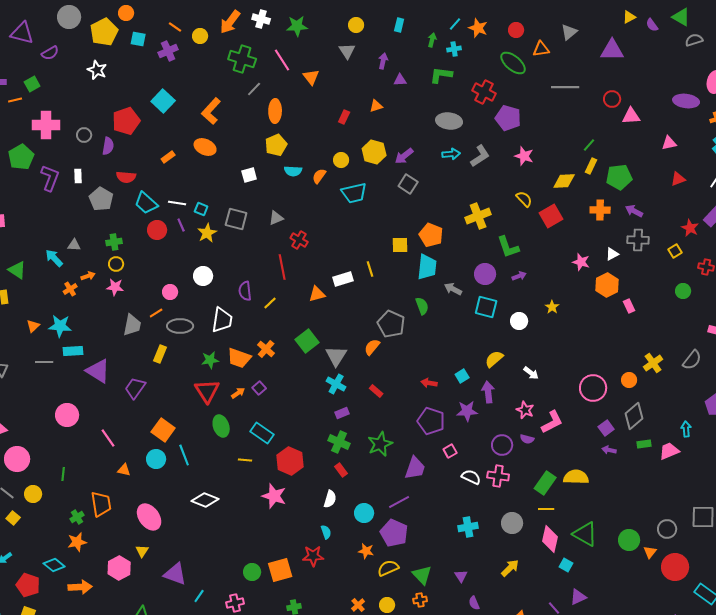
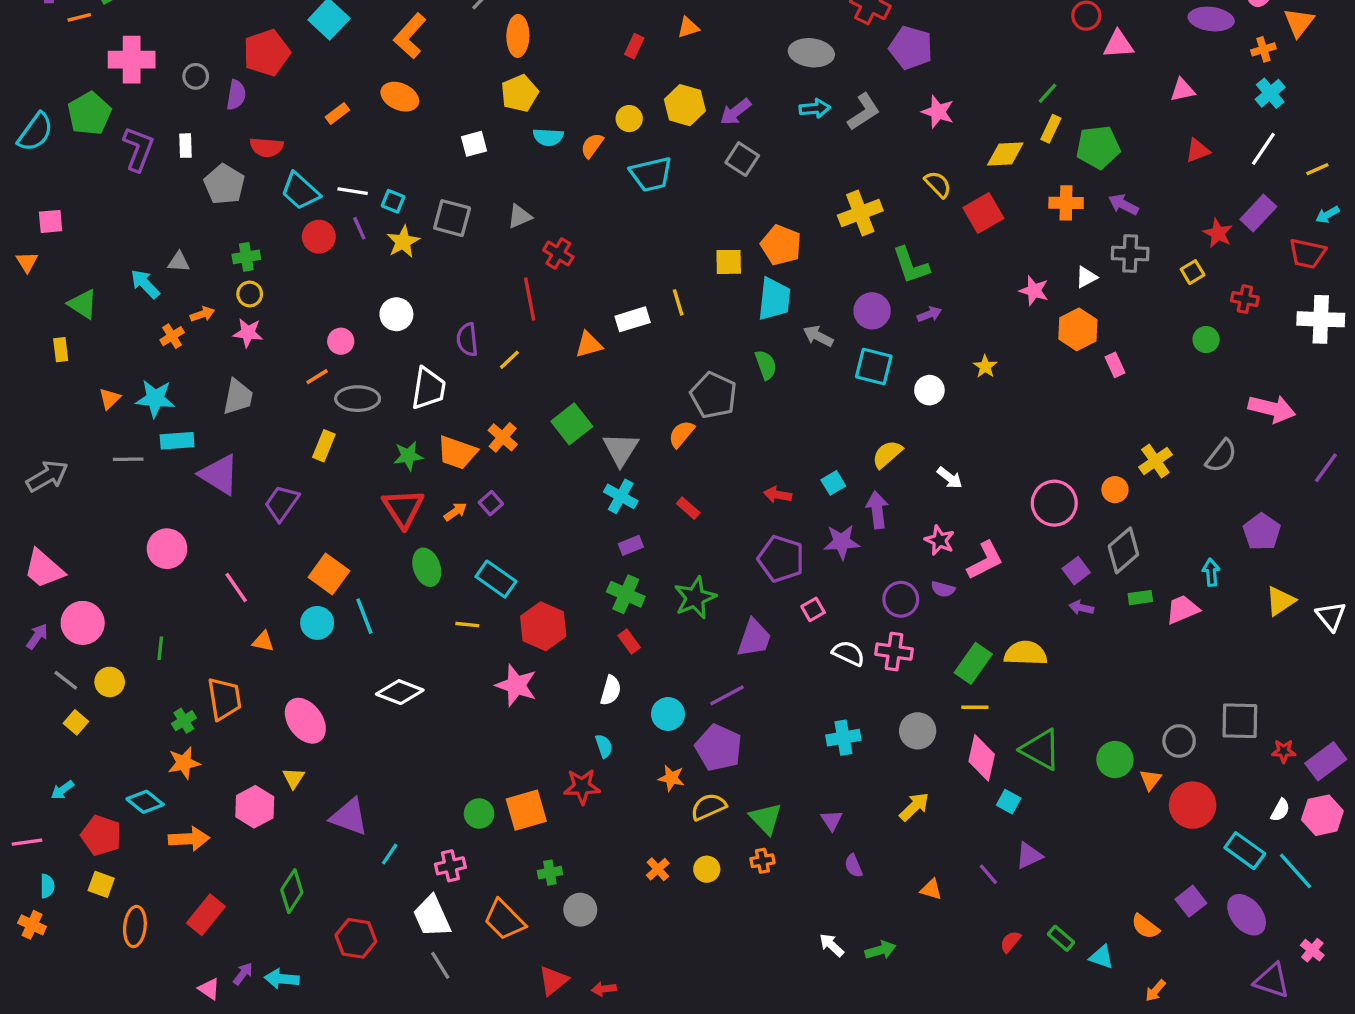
gray trapezoid: (132, 325) -> (238, 397), moved

